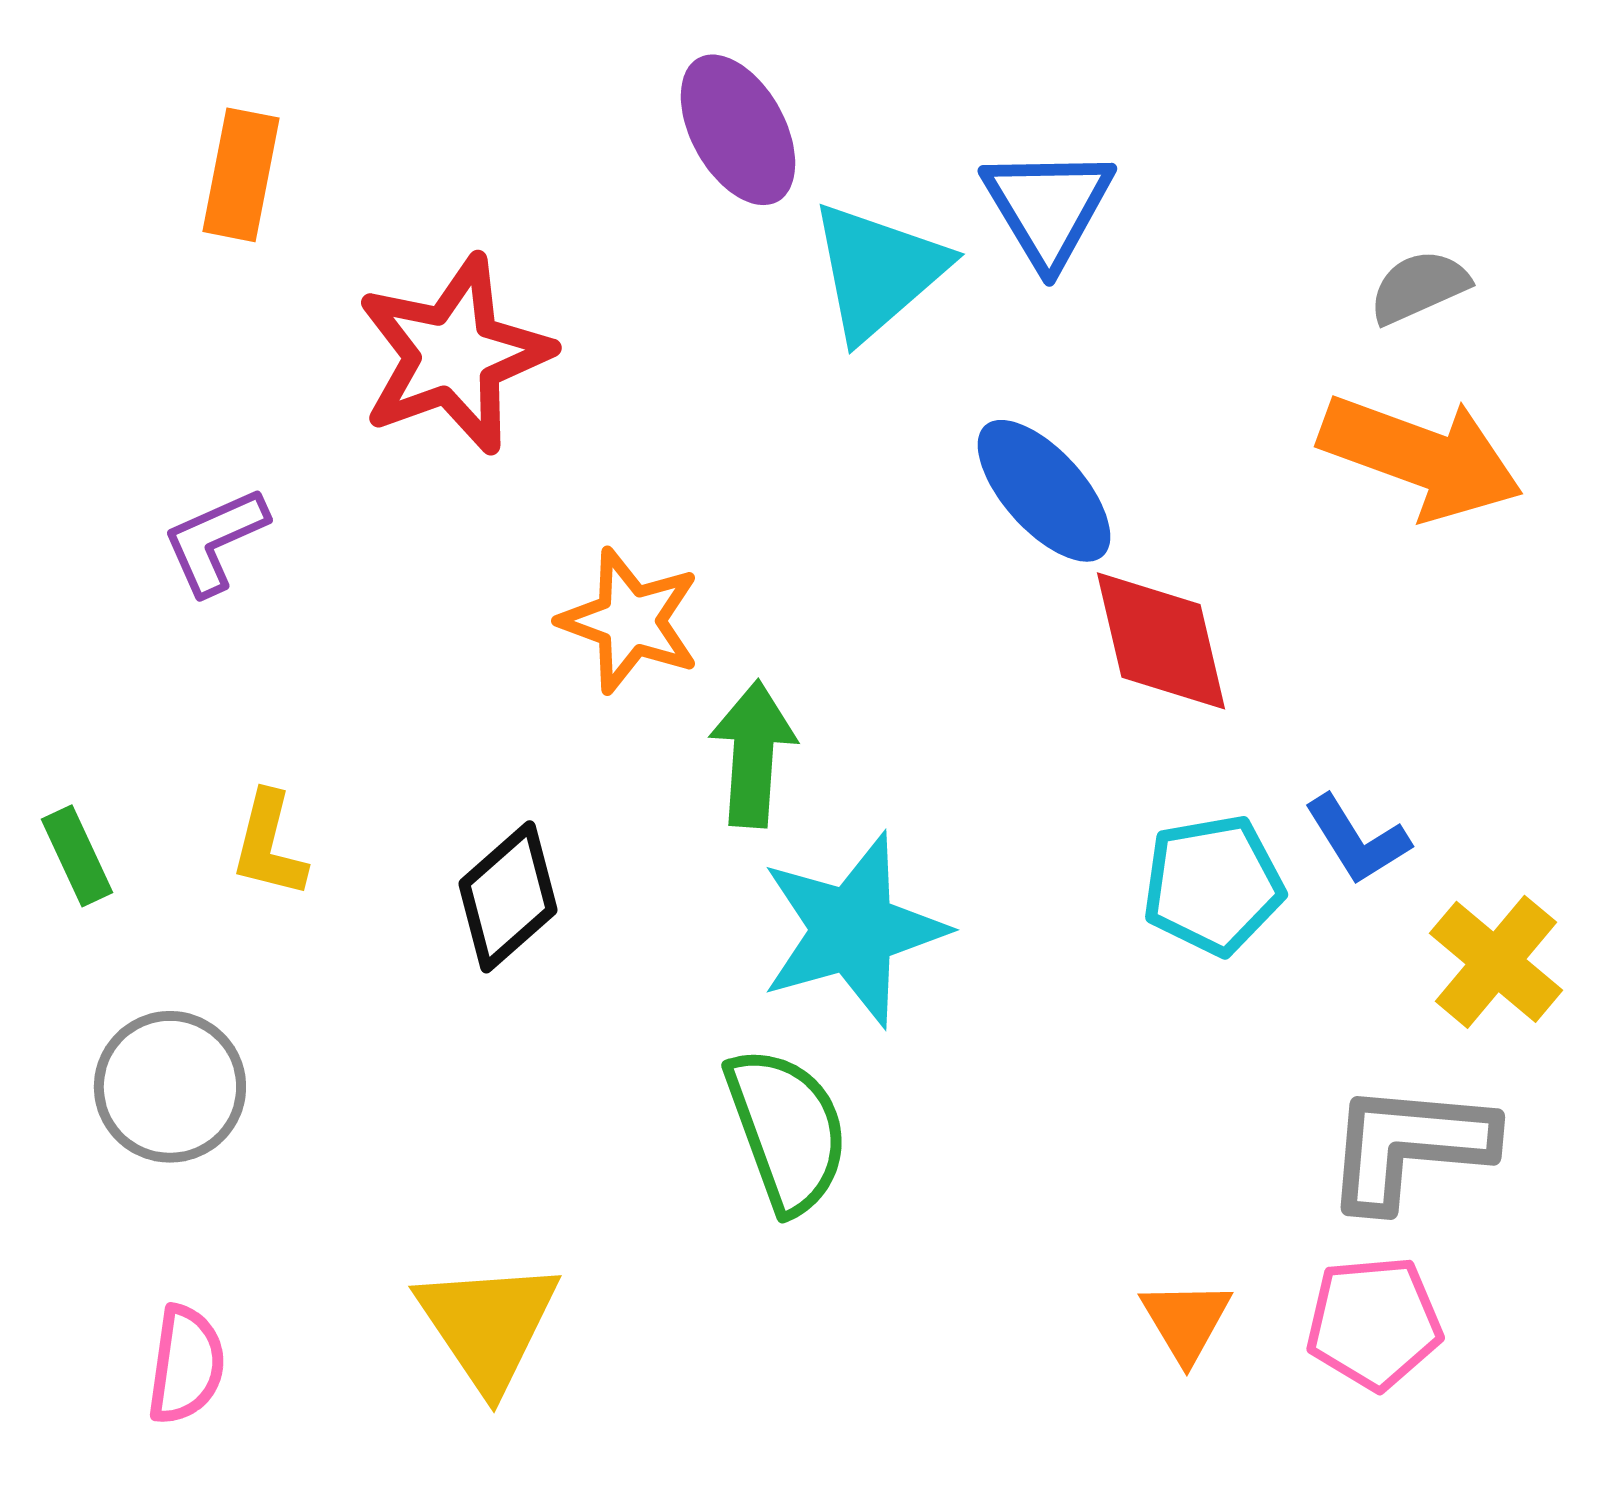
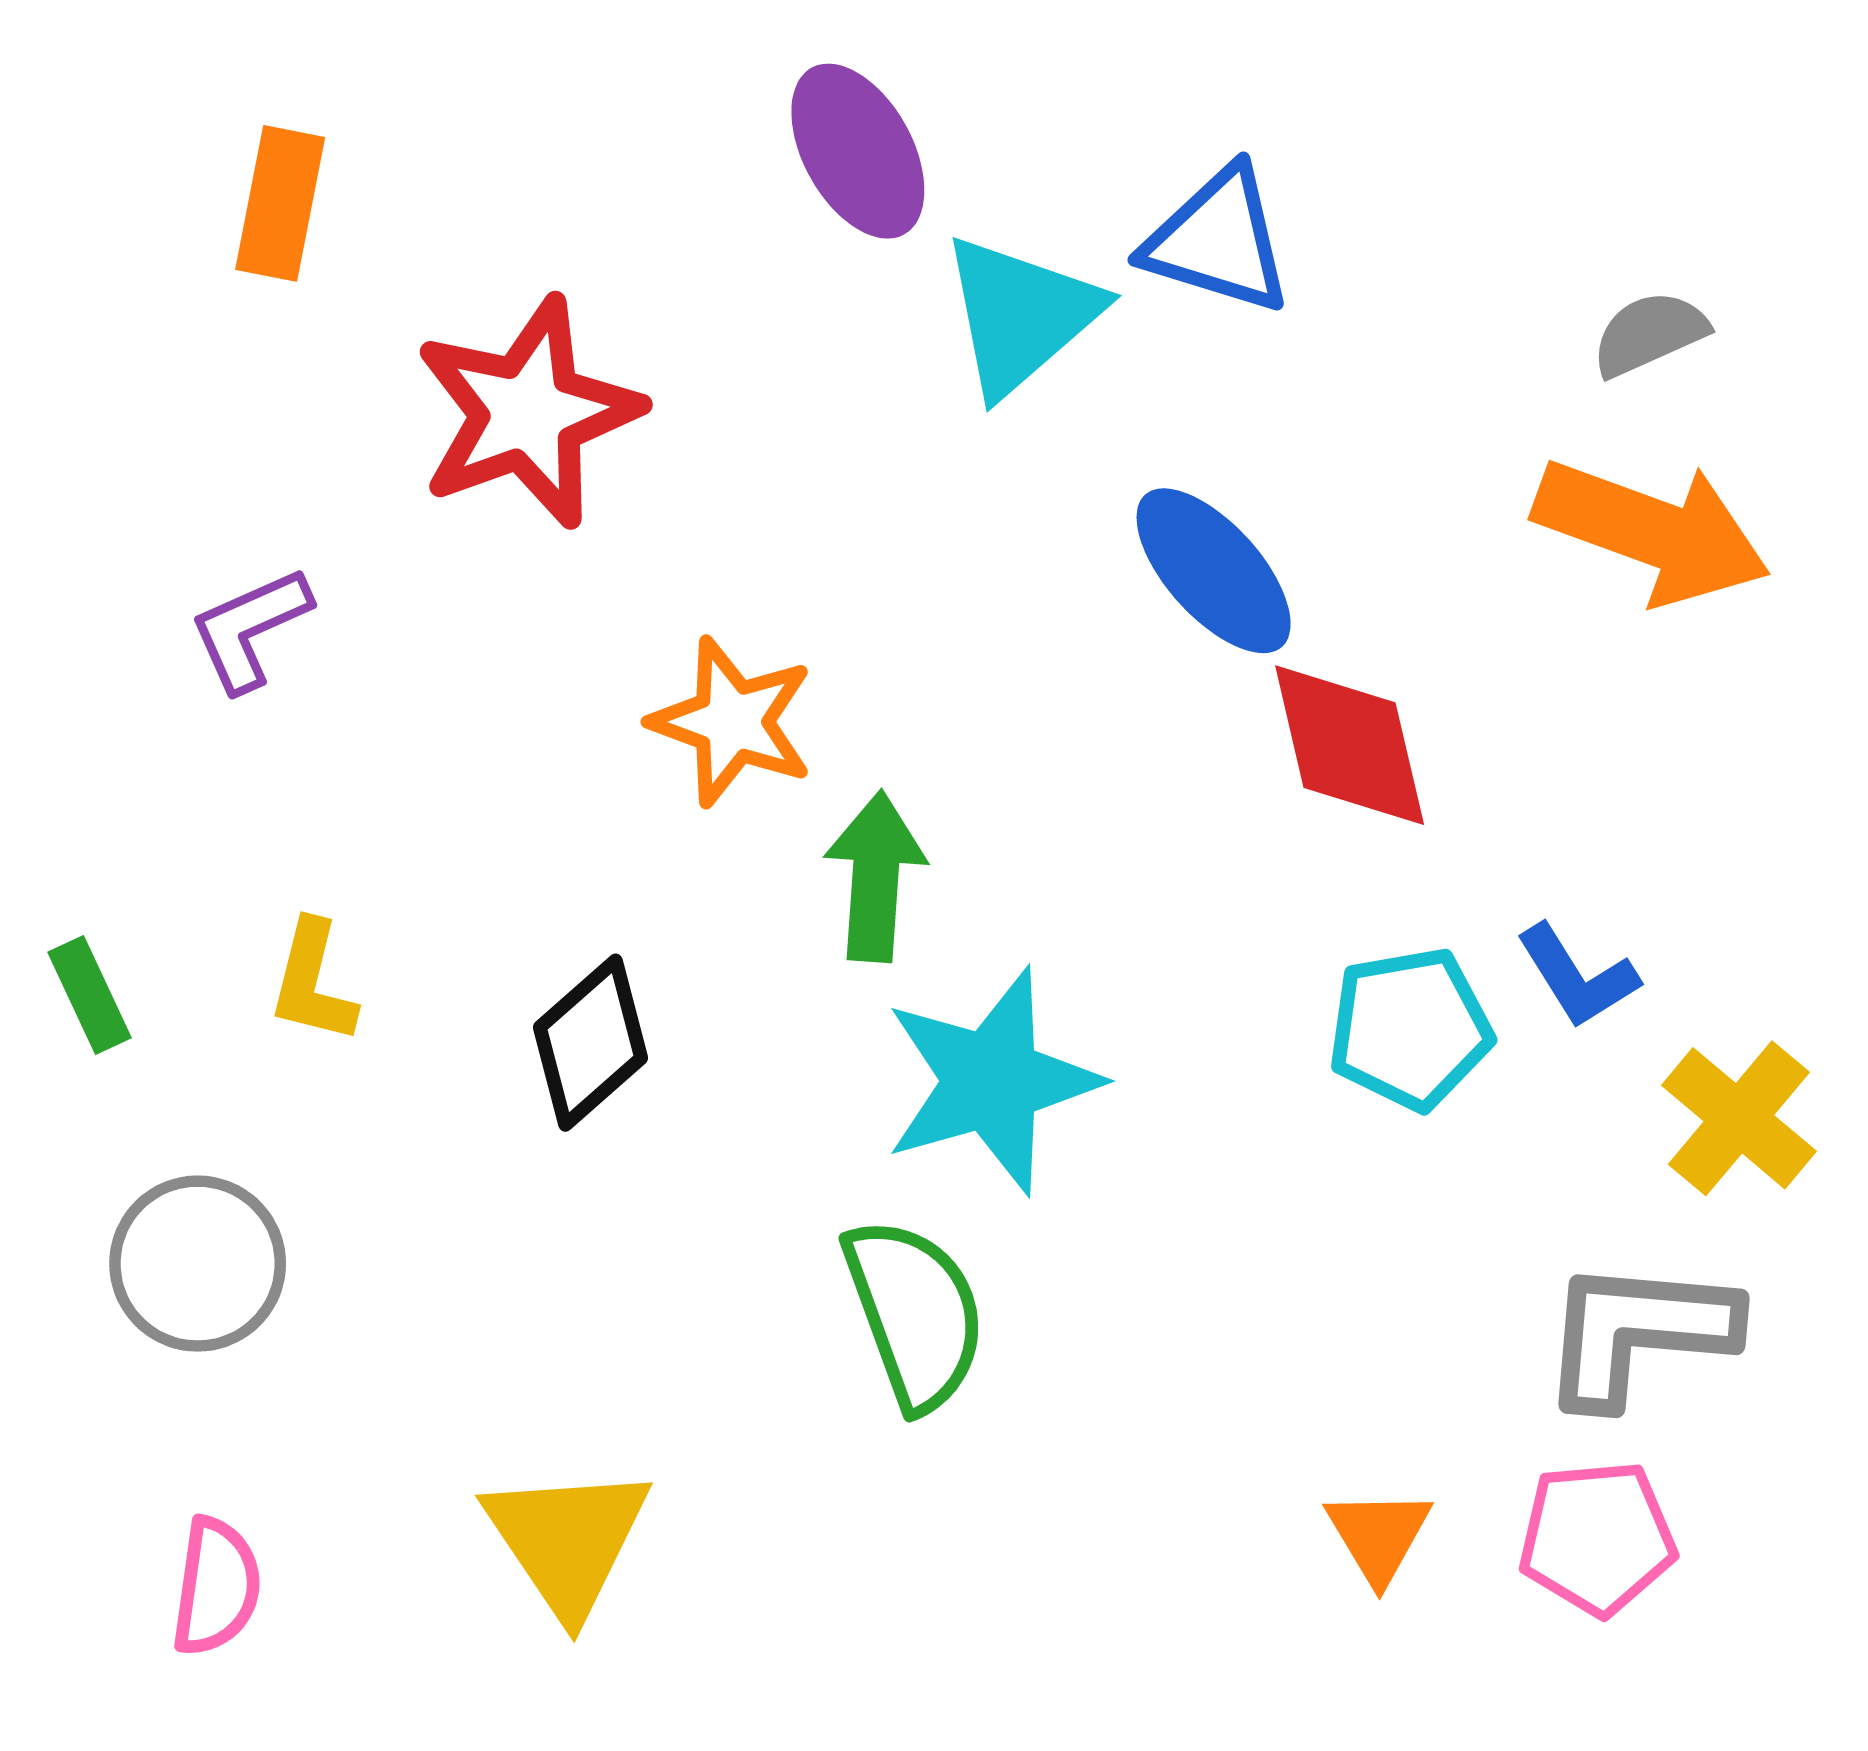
blue triangle: (1048, 207) -> (1218, 241), turned -42

